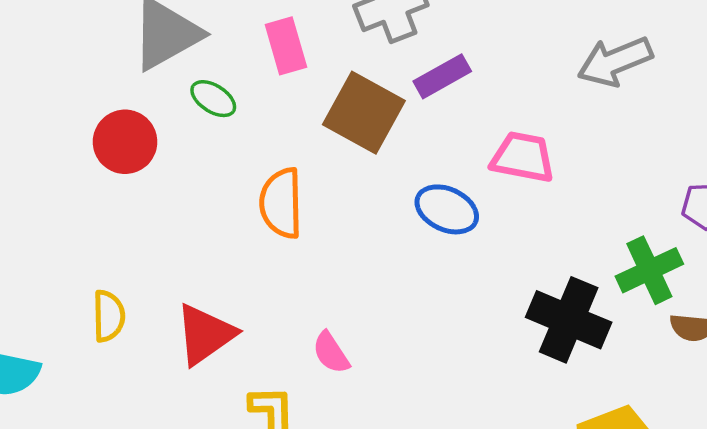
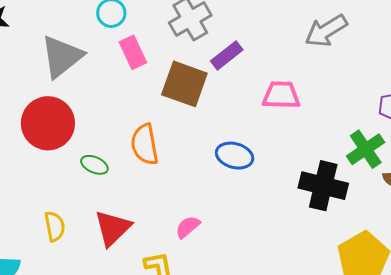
green ellipse: (213, 99) -> (94, 165), moved
red circle: (125, 142) -> (48, 123), size x1.4
blue ellipse: (447, 209) -> (235, 156), moved
pink semicircle: (331, 353) -> (188, 227), turned 92

